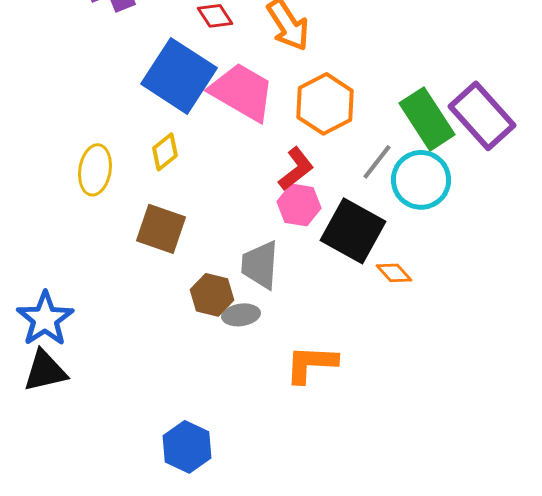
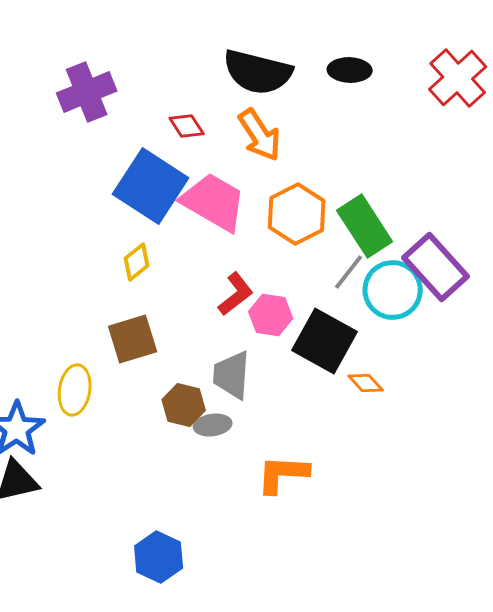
purple rectangle: (482, 116) -> (436, 267), moved
green rectangle: (427, 119) -> (365, 226), moved
red L-shape: (296, 169) -> (236, 294), moved
yellow ellipse: (95, 170) -> (75, 390), moved
brown square: (161, 229) -> (133, 339), turned -36

